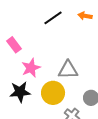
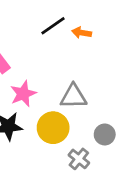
orange arrow: (85, 16) -> (82, 33), moved

